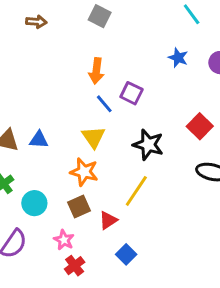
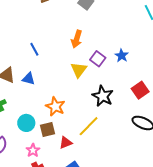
blue star: (178, 58) -> (122, 56), moved
blue line: (104, 104) -> (34, 49), moved
yellow triangle: (93, 137) -> (79, 70), moved
cyan circle: (34, 203) -> (26, 123), moved

